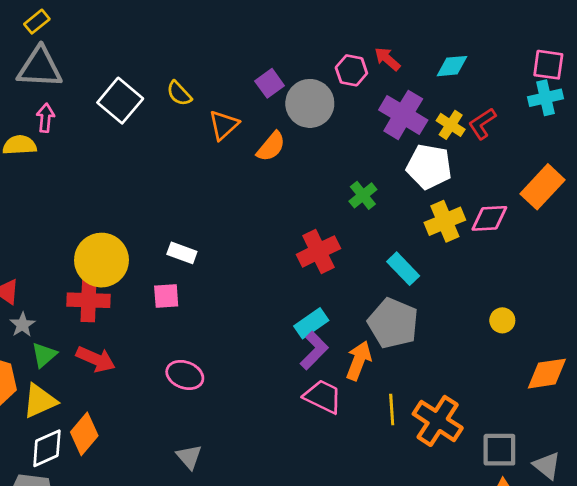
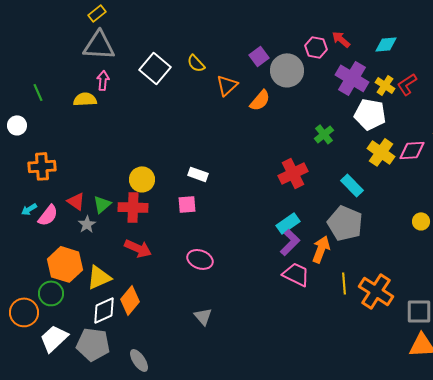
yellow cross: (445, 221) -> (381, 152), turned -32
yellow circle: (101, 260) -> (142, 179), size x0.7
green triangle: (44, 355) -> (102, 204), moved

